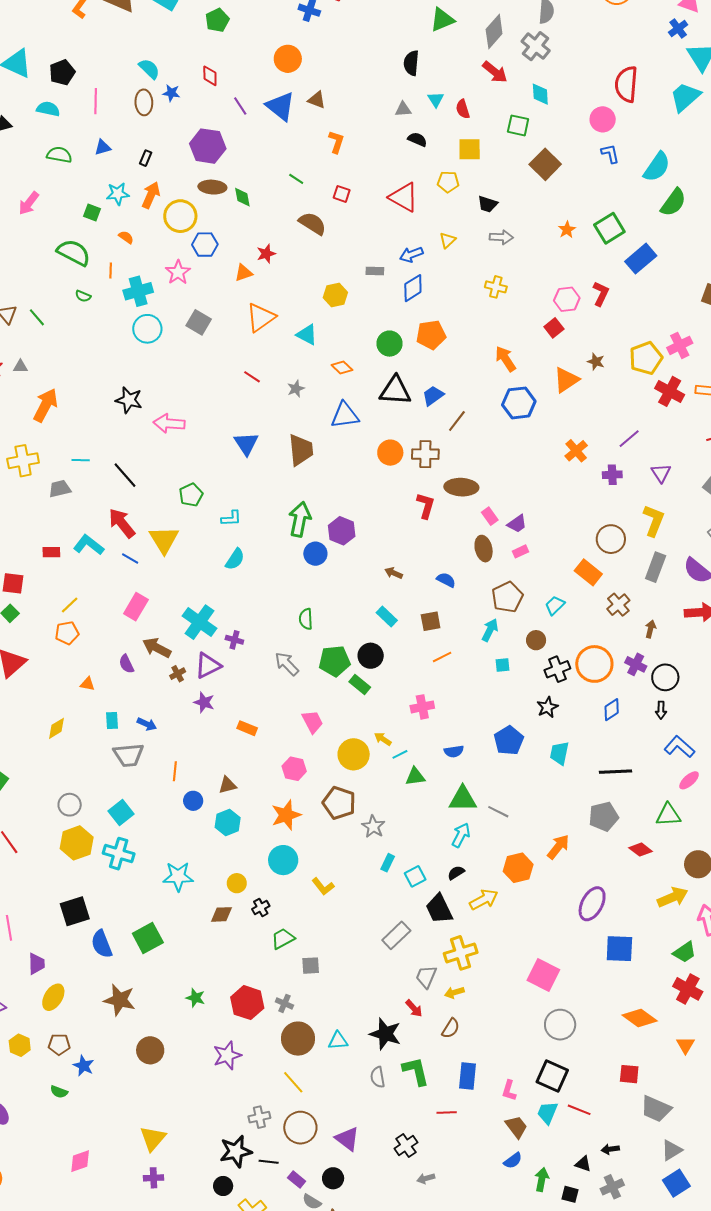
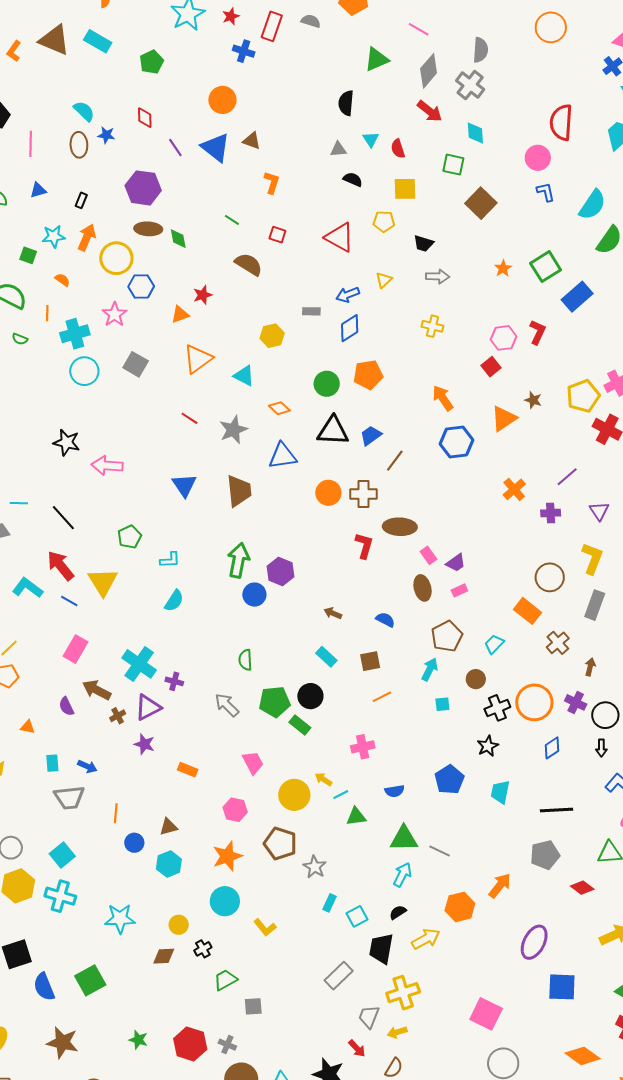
gray star: (296, 389) -> (233, 430), size x1.6
black trapezoid: (439, 909) -> (381, 949), turned 36

